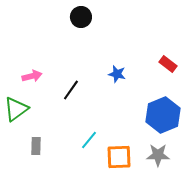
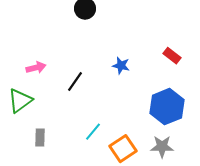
orange square: (119, 157) -> (123, 149), turned -32

